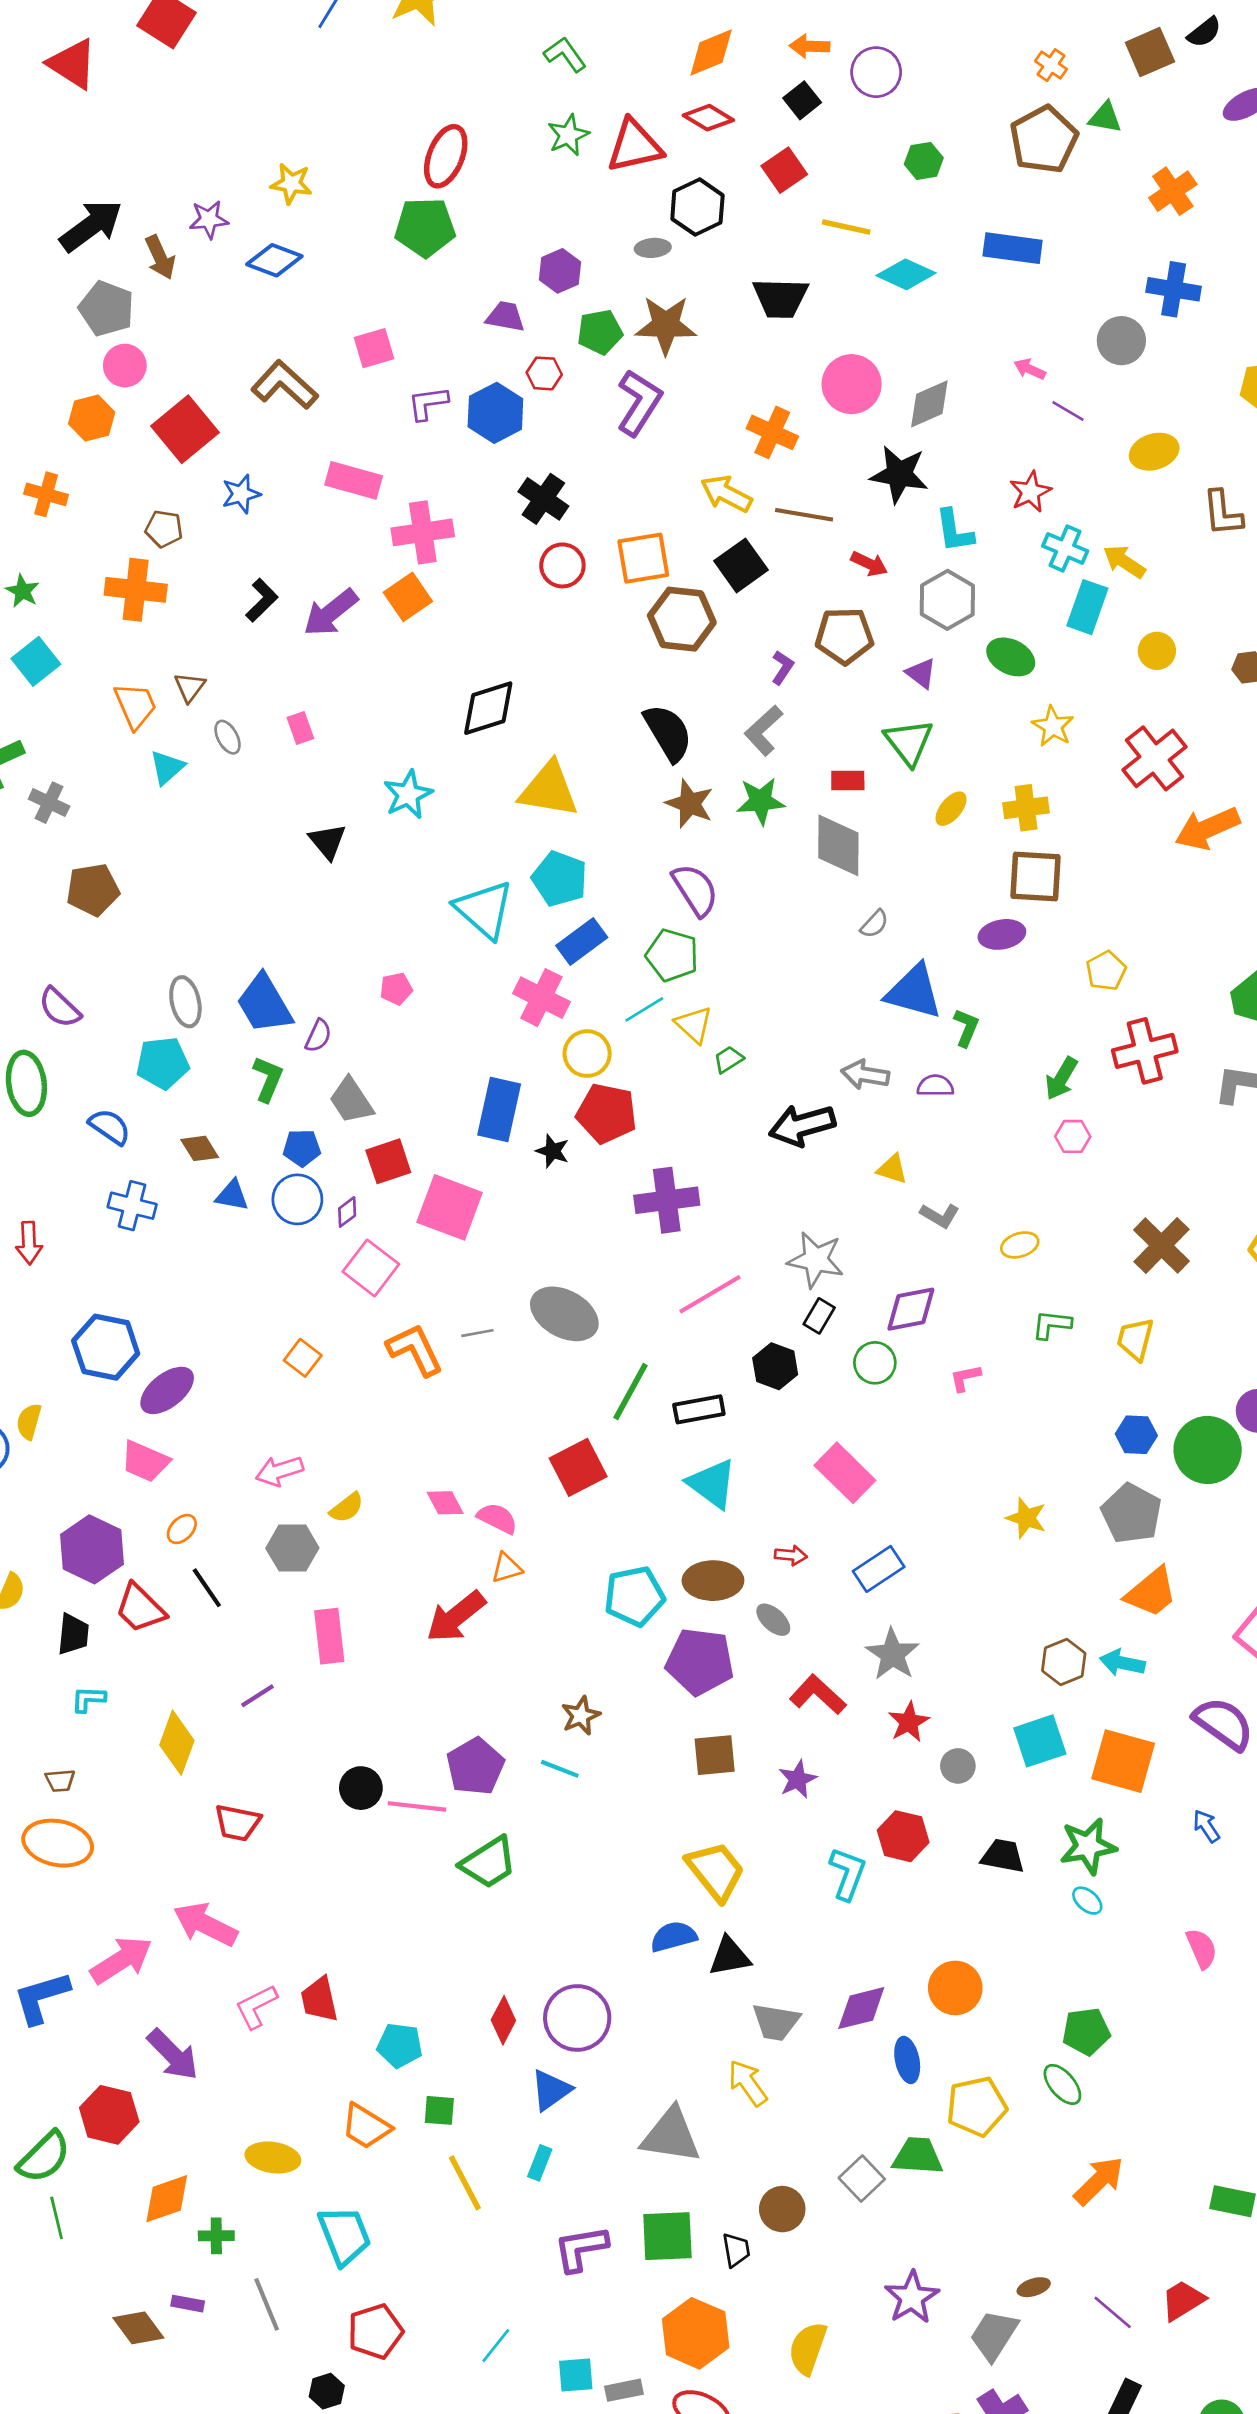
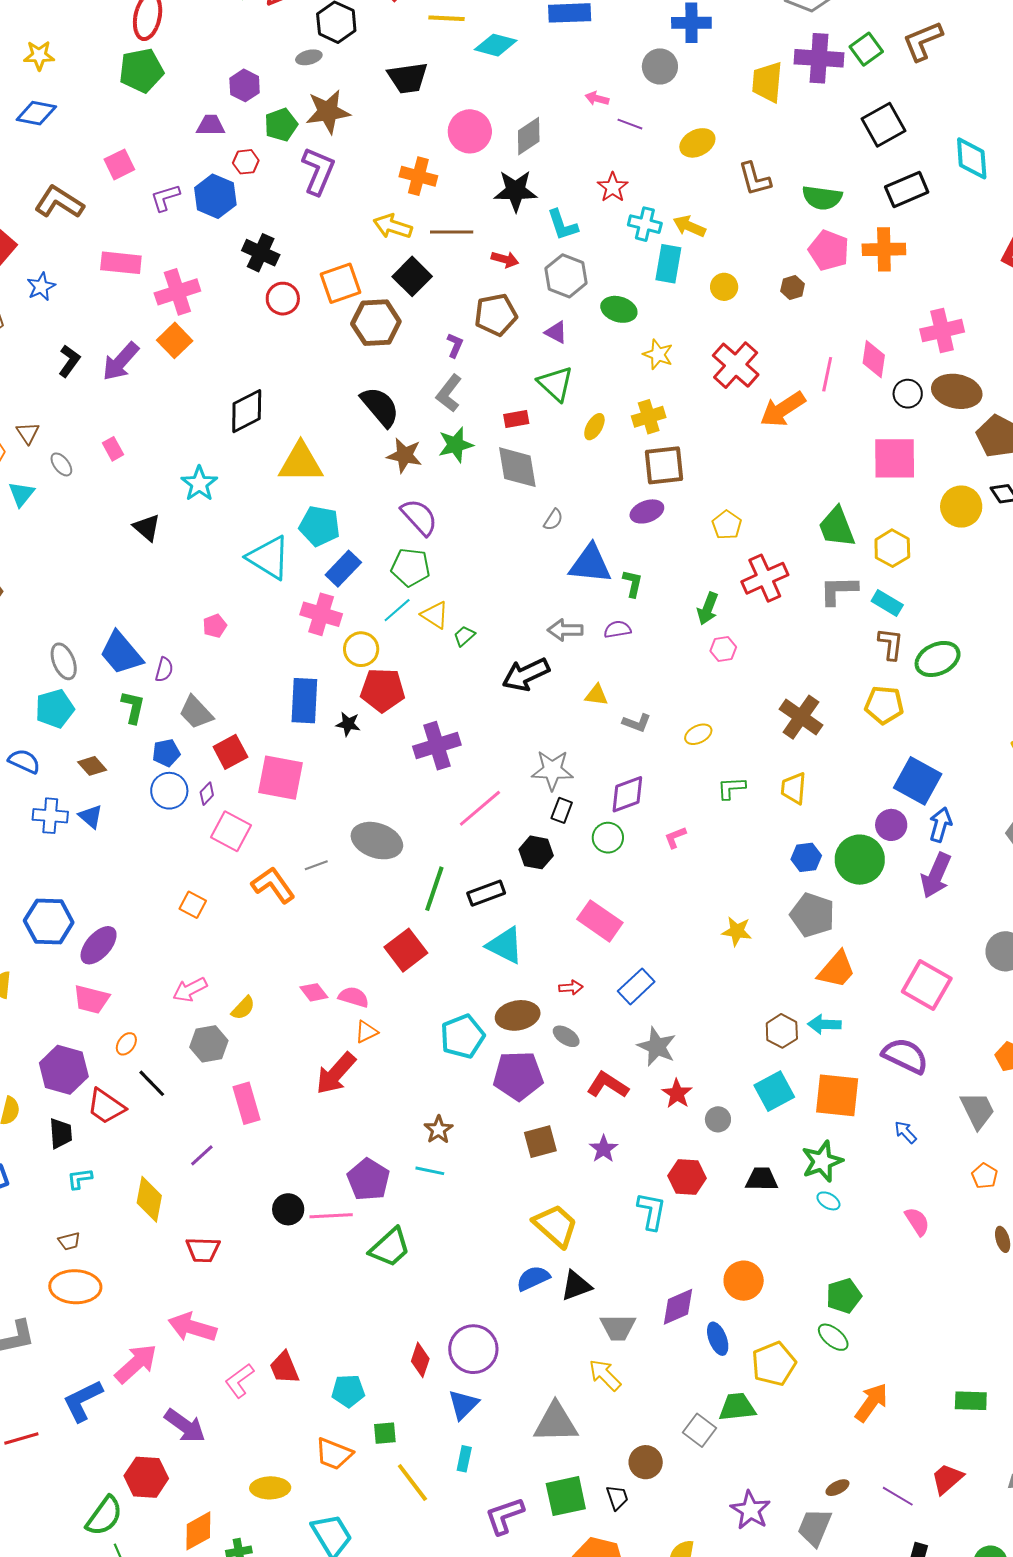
blue triangle: (232, 1195) -> (91, 816), moved, turned 40

